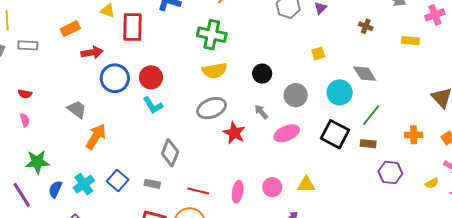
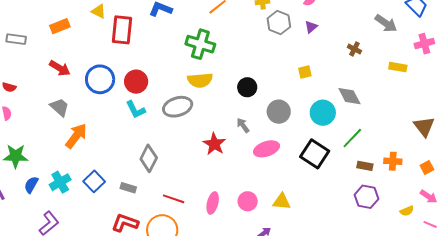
red arrow: (92, 53) -> (60, 68), moved, turned 35
gray ellipse: (212, 108) -> (178, 107), moved
brown rectangle: (368, 144) -> (365, 166), moved

